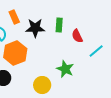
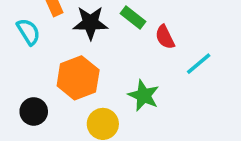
green rectangle: (59, 25) -> (133, 18), turned -56
orange hexagon: (15, 53) -> (78, 78), moved

